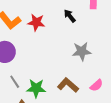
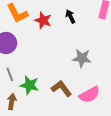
black arrow: (70, 16) -> (70, 16), moved
pink semicircle: (96, 85) -> (89, 95), size x1.5

